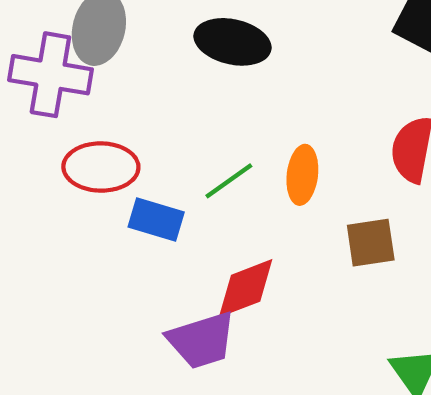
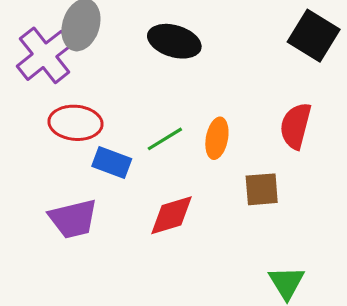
purple cross: (50, 75) -> (45, 55), turned 38
purple trapezoid: (202, 340) -> (73, 219), moved

